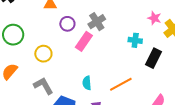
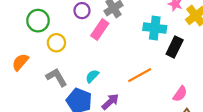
green circle: (13, 35) -> (38, 21), moved
cyan cross: (135, 40) -> (155, 28), size x1.5
cyan semicircle: (87, 83) -> (92, 76), moved, turned 48

